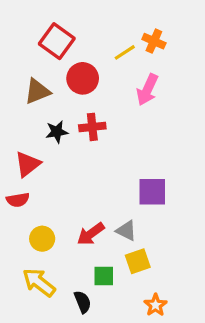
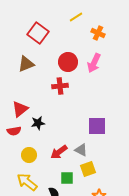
yellow line: (125, 52) -> (76, 17), moved
red circle: (83, 78) -> (68, 62), moved
black star: (57, 132) -> (38, 123), moved

